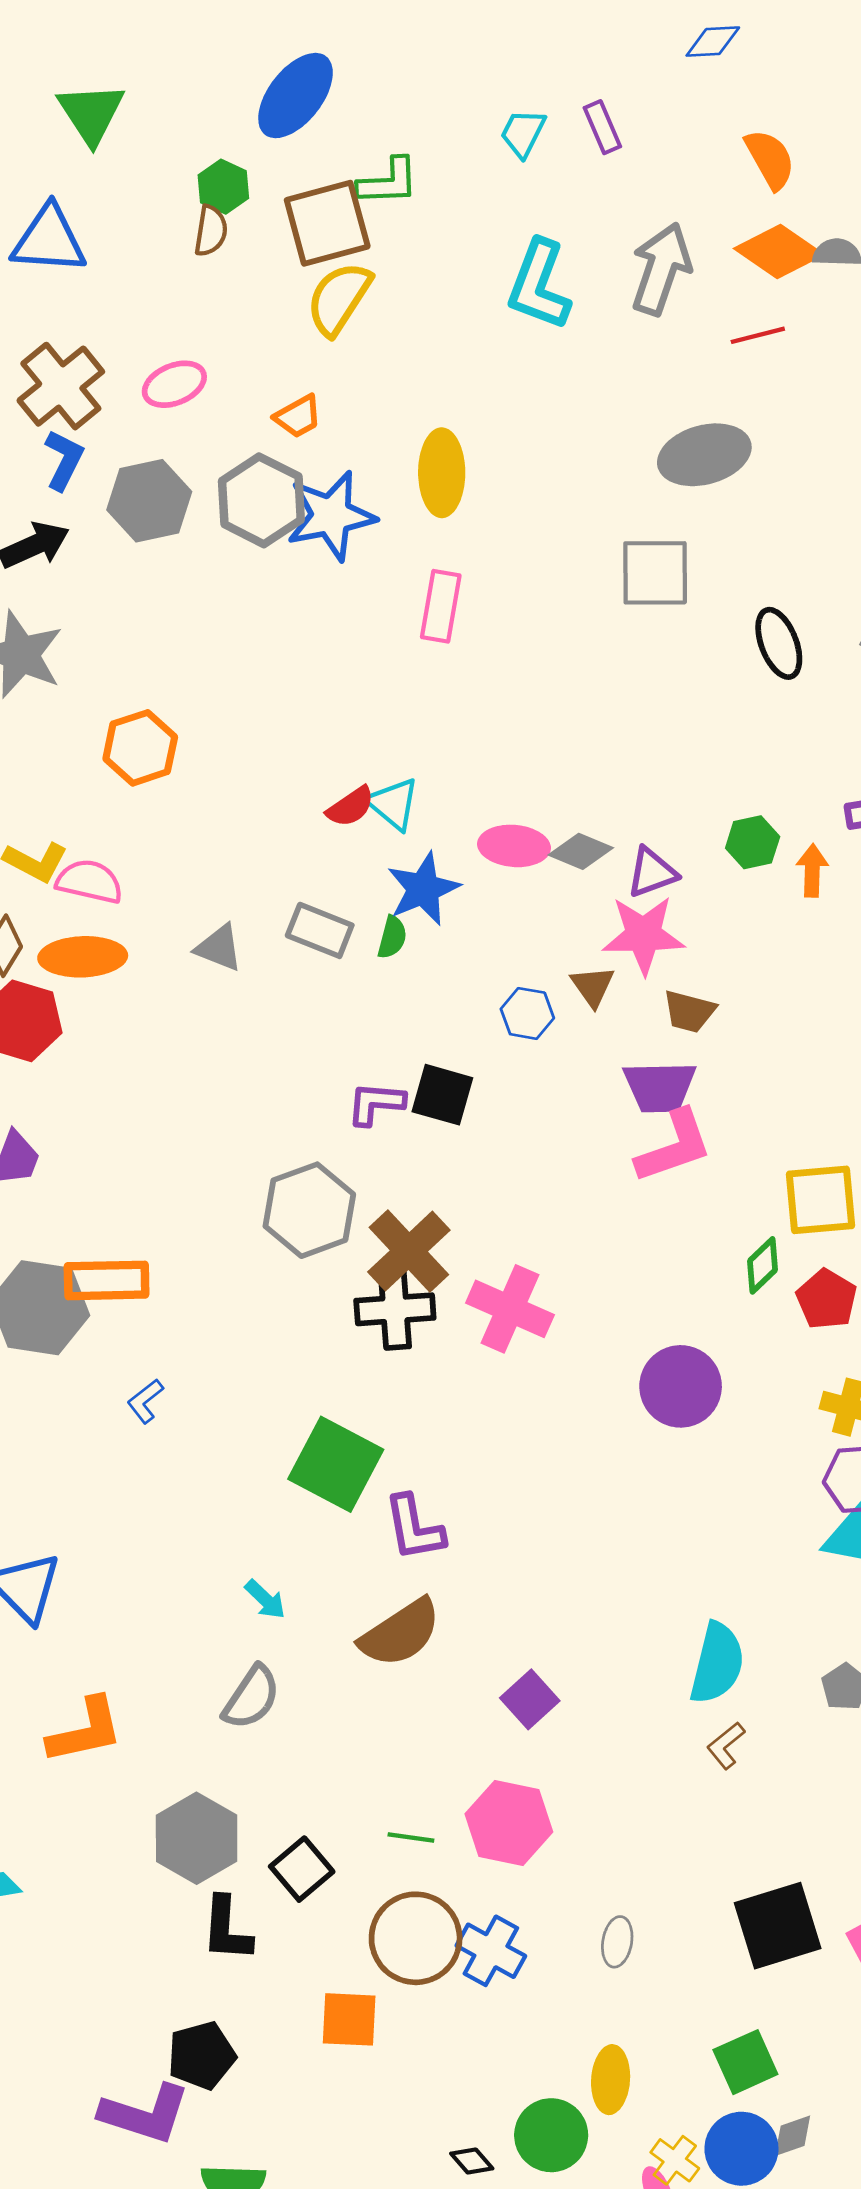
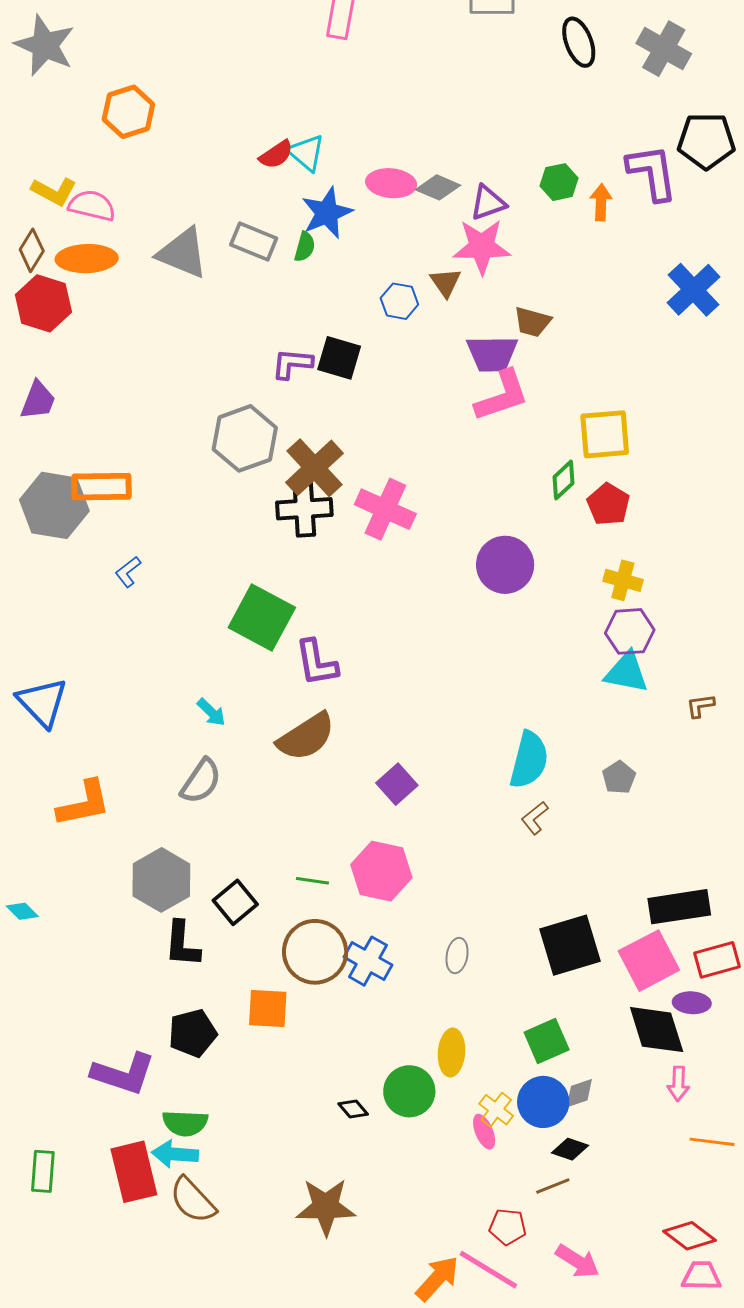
gray triangle: (219, 948) -> (183, 253), size x1.5
brown trapezoid: (689, 1011) -> (532, 322), moved
black pentagon: (202, 2055) -> (193, 1033), moved

